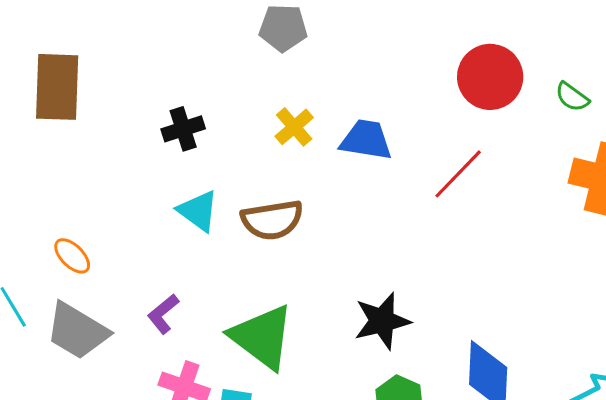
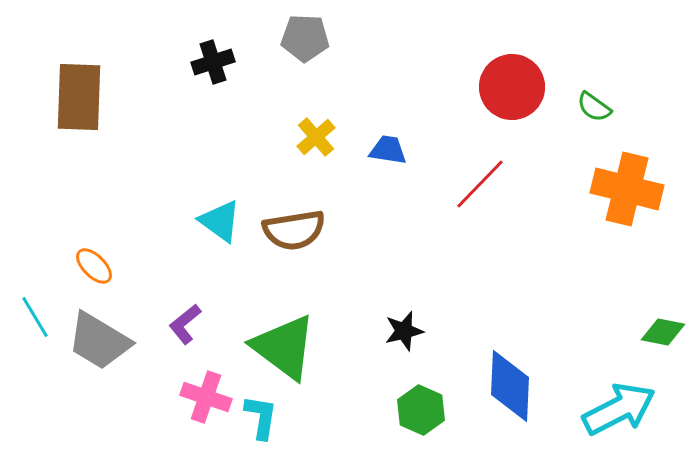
black cross: (183, 129) -> (213, 62), moved
blue trapezoid: (366, 140) -> (388, 150), size x0.7
black star: (382, 321) -> (404, 331), size x0.7

